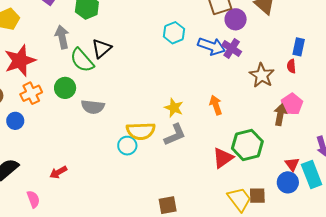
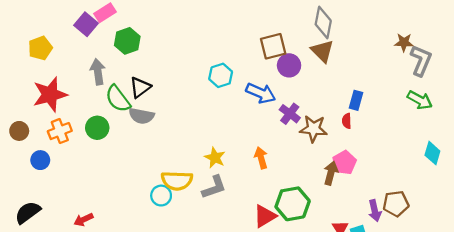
purple cross: (232, 48) -> (290, 114), moved
brown star: (262, 75) -> (313, 129), turned -30
gray semicircle: (93, 107) -> (141, 116), moved

